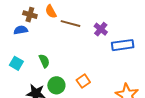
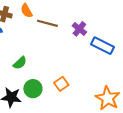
blue rectangle: (123, 45) -> (103, 46), turned 35
green semicircle: (44, 61) -> (20, 63), turned 72

